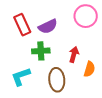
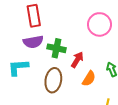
purple semicircle: (48, 26) -> (33, 42), moved
green cross: (41, 51) -> (57, 48), moved

